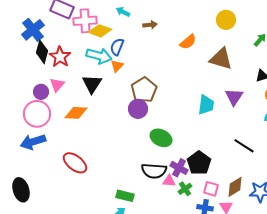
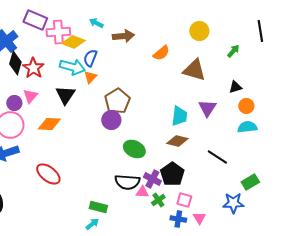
brown arrow: (150, 25) -> (123, 36), size x1.5
brown diamond: (235, 187) -> (177, 141), moved, turned 45

